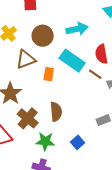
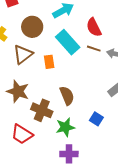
cyan rectangle: (72, 61) -> (68, 42), turned 30

